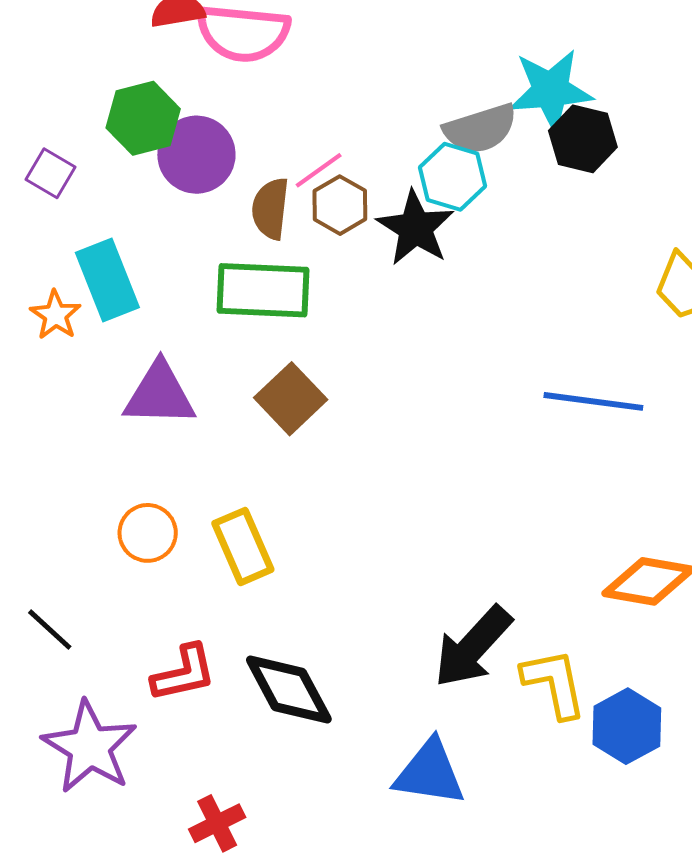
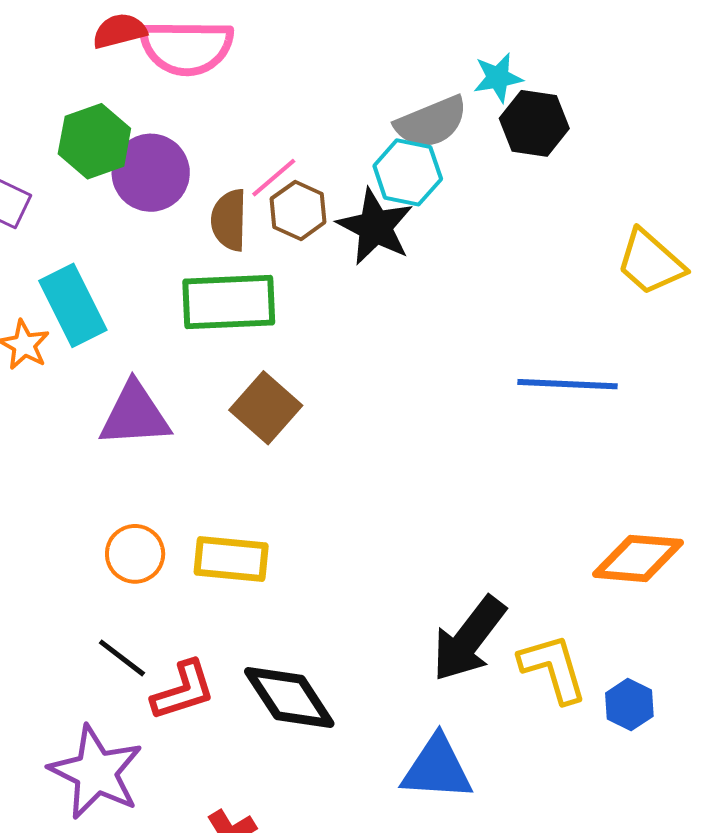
cyan star: (551, 90) -> (498, 78), size x0.6
yellow rectangle: (243, 546) -> (231, 559), turned -56
black line: (50, 630) -> (122, 658), moved
blue hexagon: (627, 726) -> (629, 705), size x0.7

